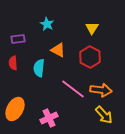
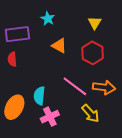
purple rectangle: (18, 39) -> (17, 34), size x1.6
cyan semicircle: (39, 68) -> (39, 96), moved
yellow arrow: (104, 115) -> (90, 113), moved

